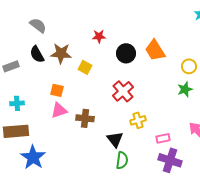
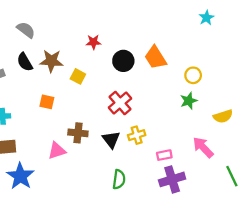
pink triangle: (59, 110) -> (57, 151), moved
black triangle: (115, 139) -> (111, 140), moved
purple cross: (170, 160) -> (172, 179), turned -35

